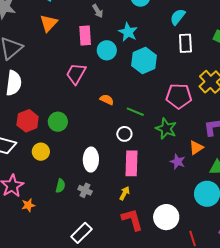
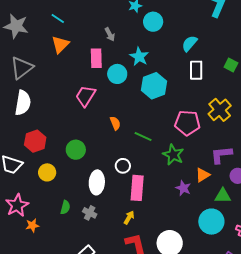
orange semicircle: (107, 100) -> (115, 123), turned 40
green circle: (58, 122) -> (76, 150), moved
white circle: (124, 134) -> (123, 166), moved

